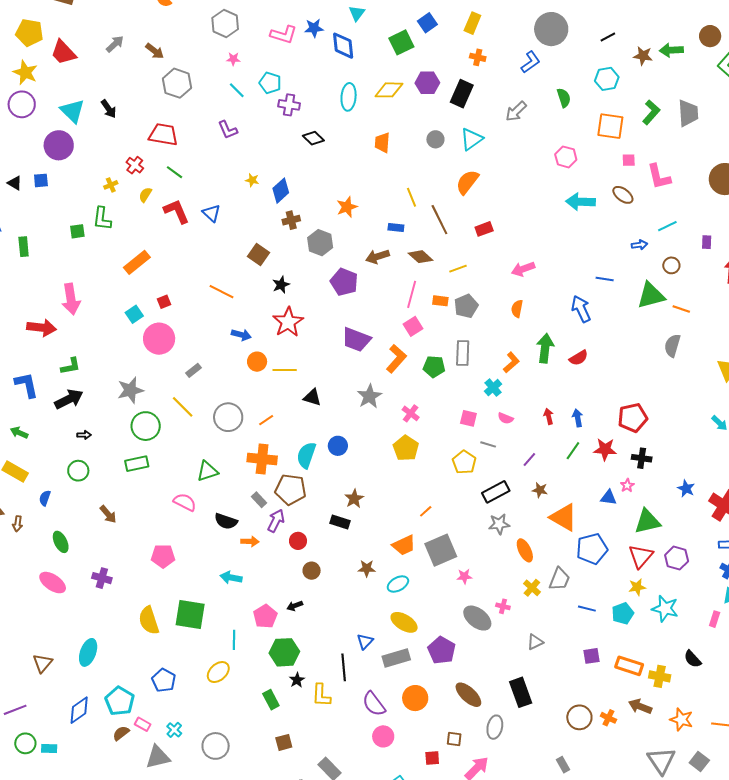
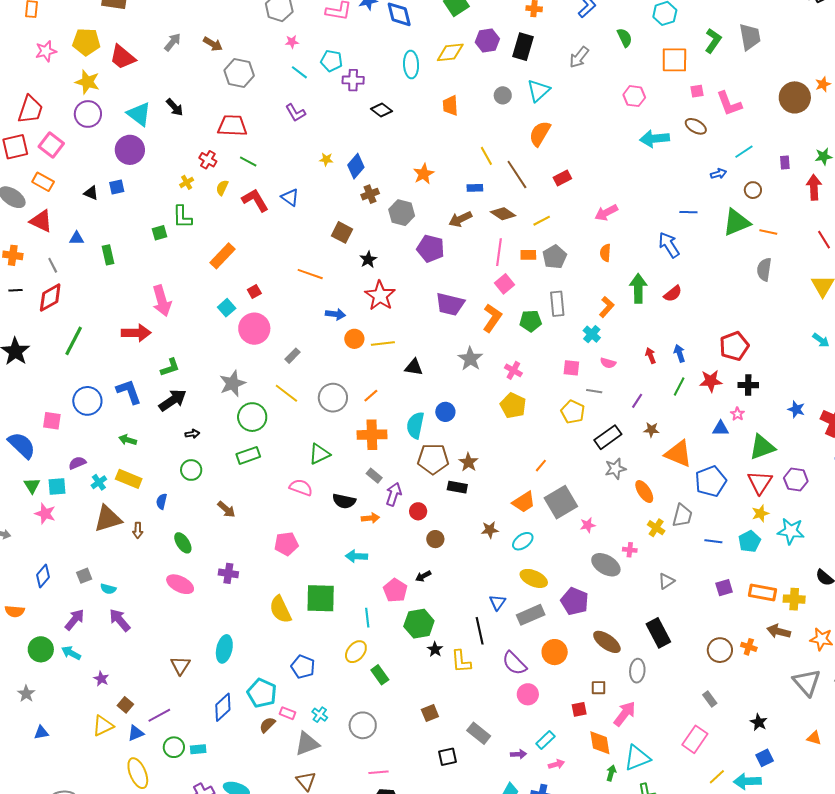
brown pentagon: (291, 489) -> (433, 459), moved
green rectangle: (271, 700) -> (380, 675), moved

